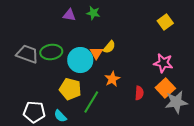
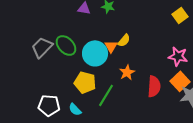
green ellipse: (51, 52) -> (66, 45), turned 55
gray trapezoid: (27, 54) -> (42, 47), turned -65
red semicircle: (139, 93) -> (154, 86), size x1.5

